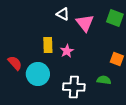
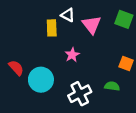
yellow rectangle: (48, 45) -> (52, 28), moved
white cross: (74, 87) -> (80, 94), turned -30

